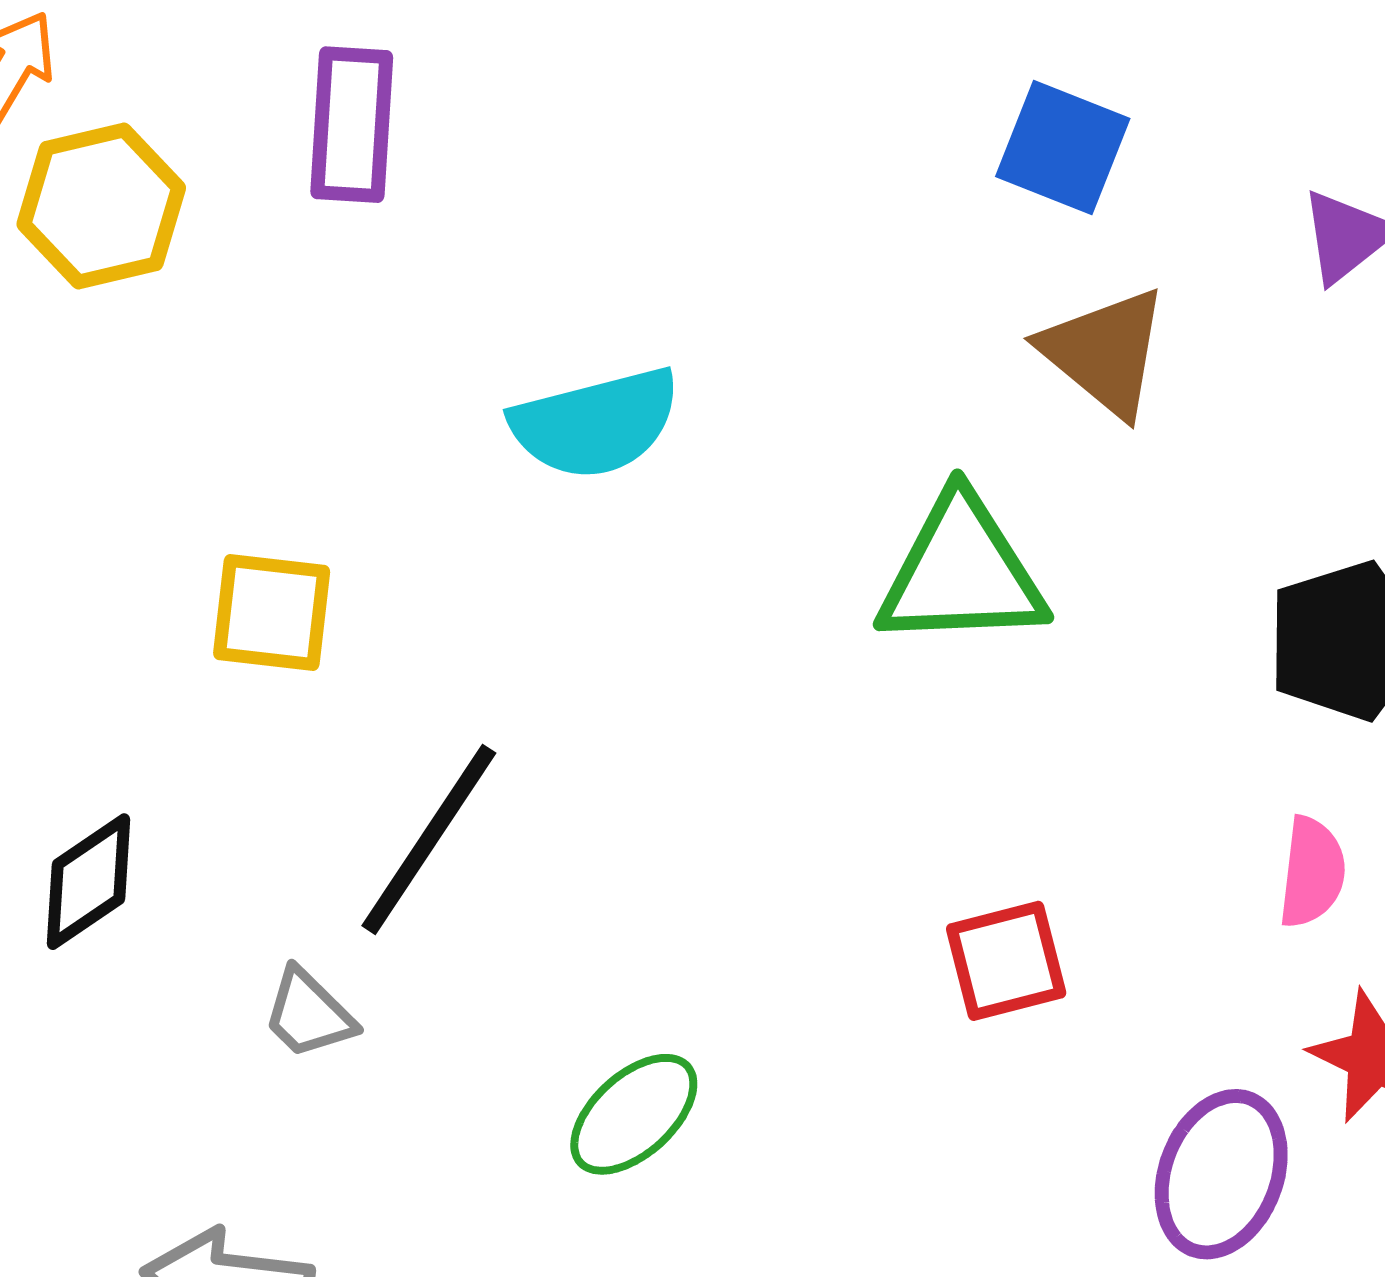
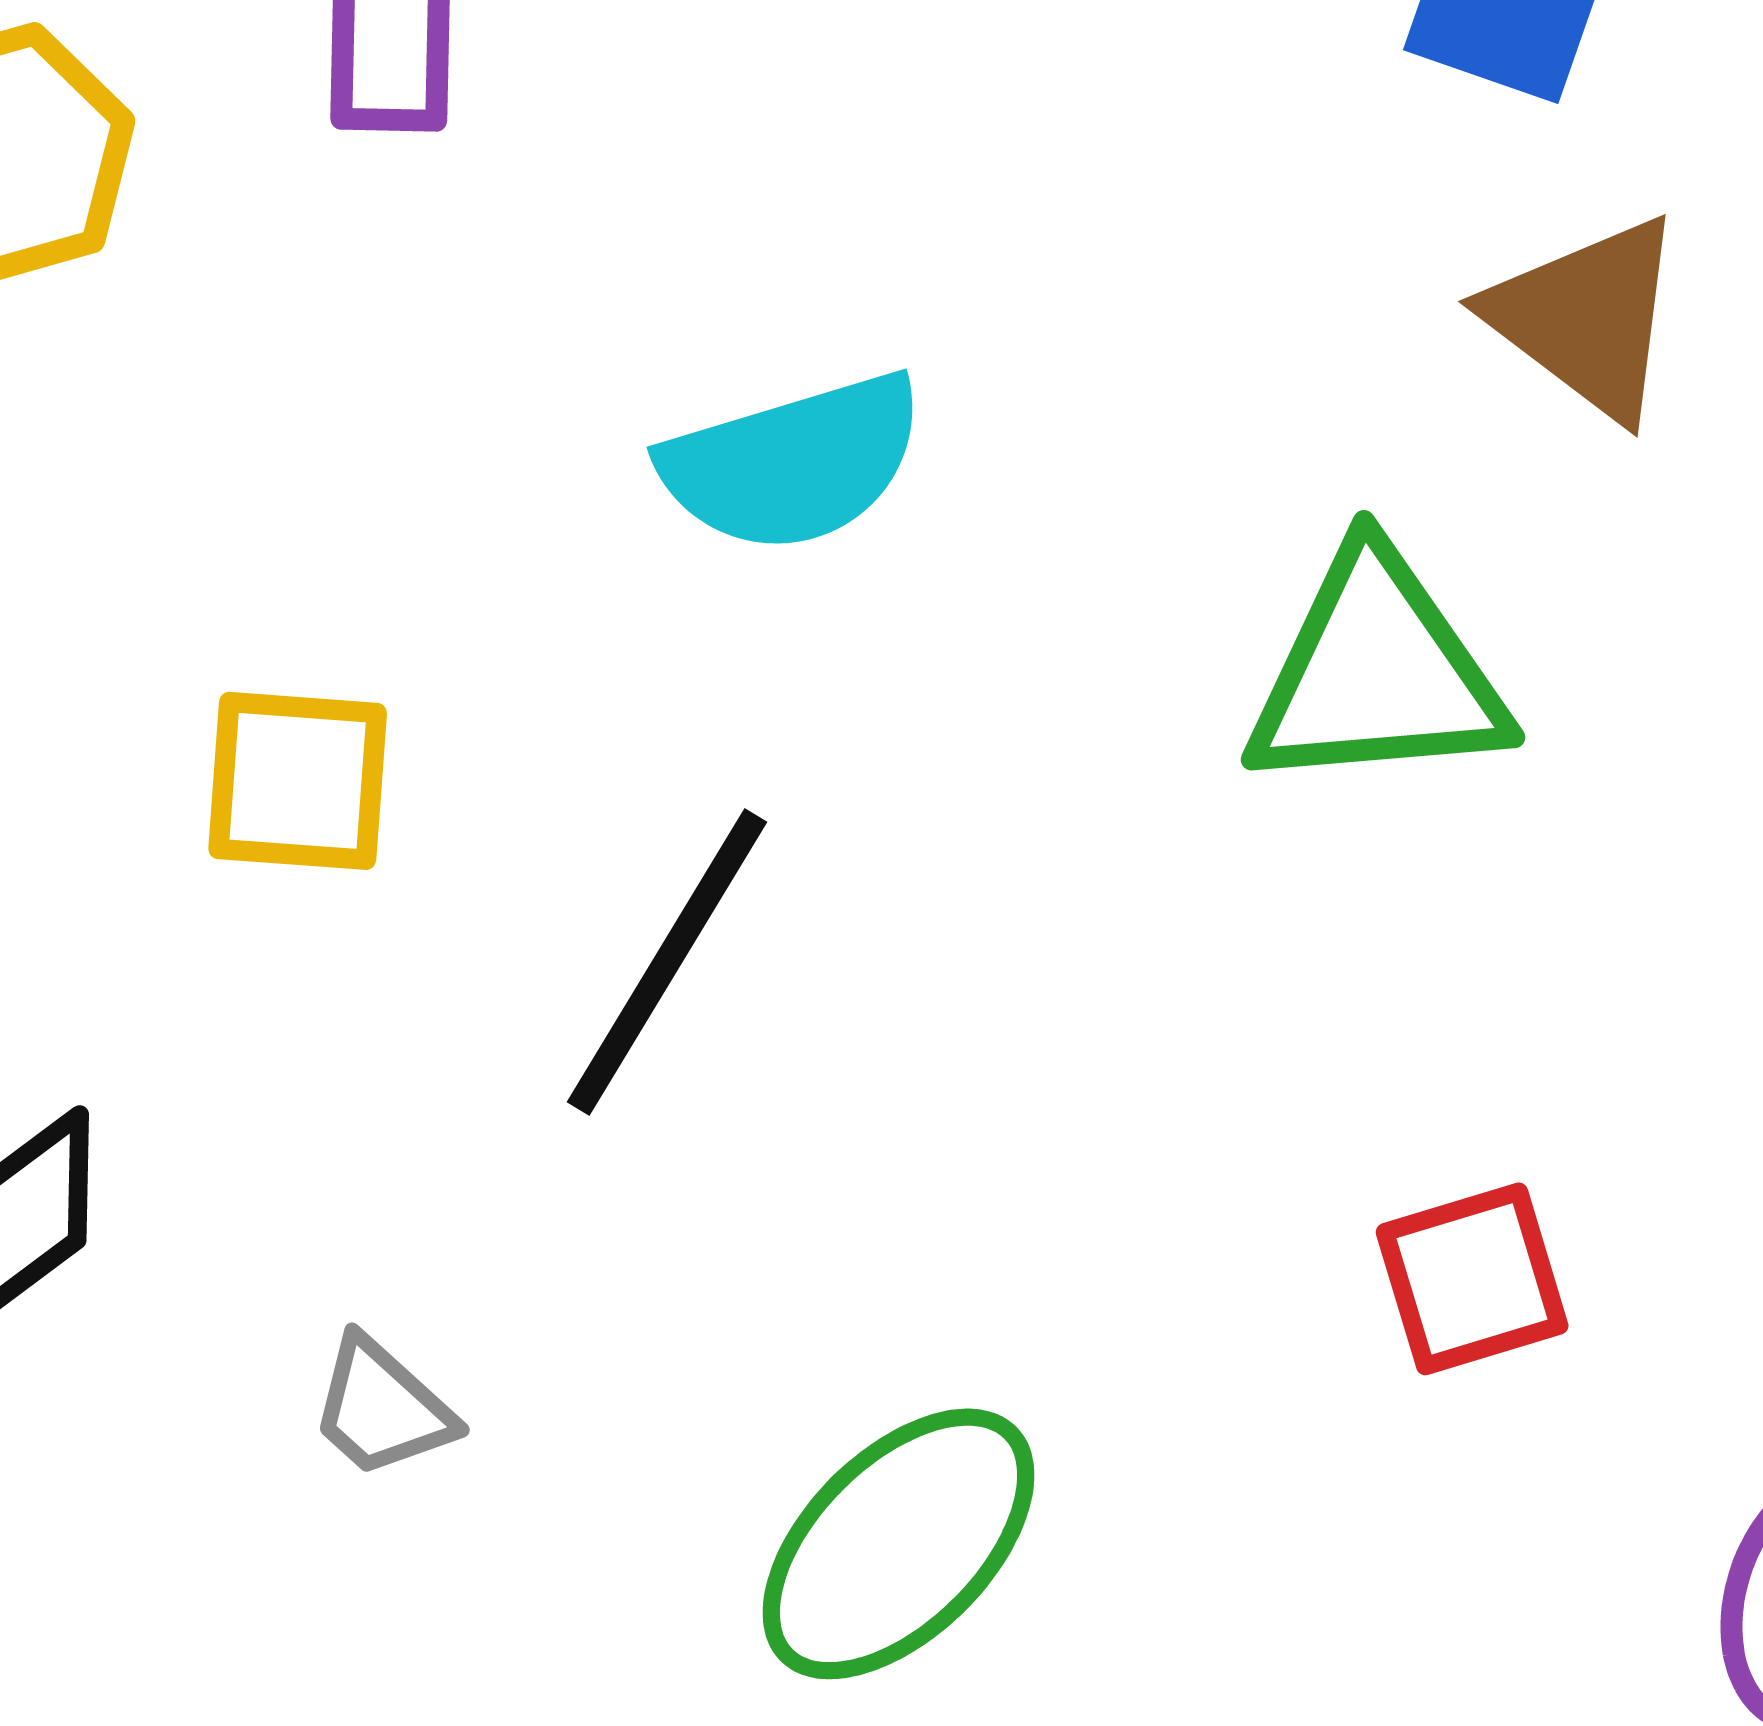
black line: (429, 839) -> (667, 962), moved
green ellipse: (634, 1114) -> (898, 1544), size x1.4

